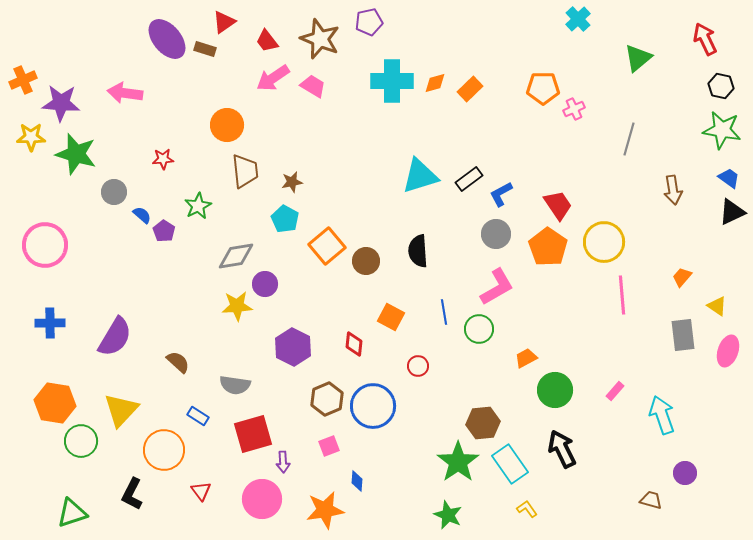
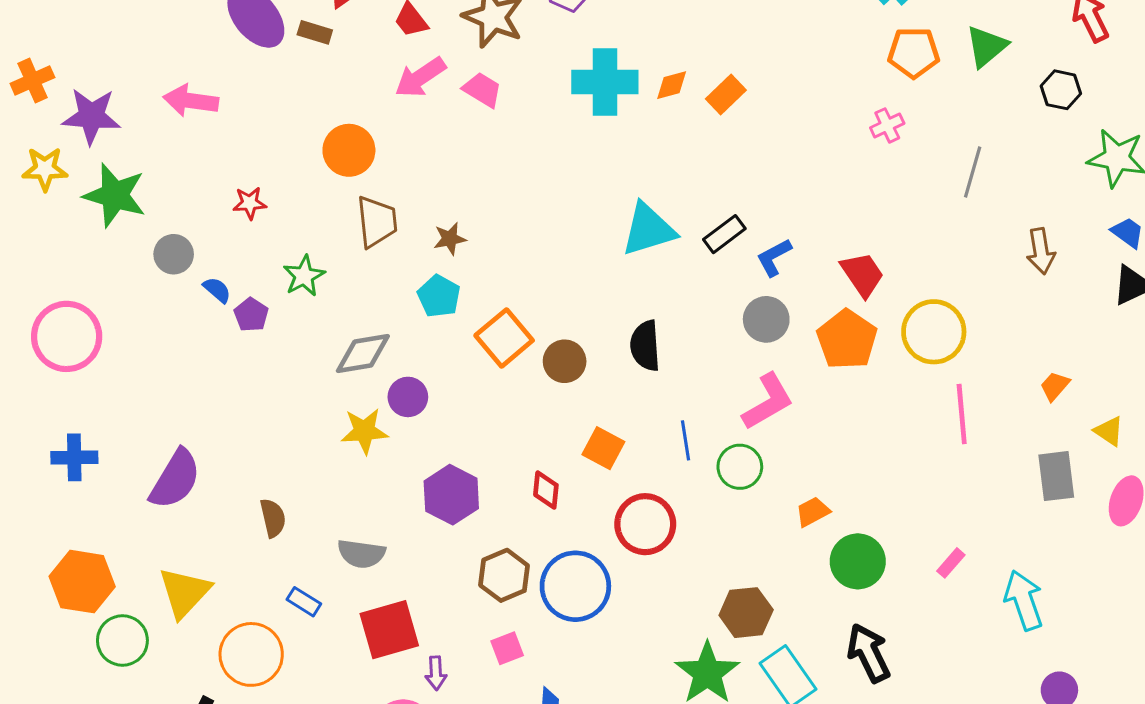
black hexagon: (721, 86) -> (1061, 90), moved
orange pentagon: (543, 88) -> (914, 53), moved
brown semicircle: (178, 362) -> (273, 518), turned 35
red circle: (418, 366) -> (645, 524), size x1.8

